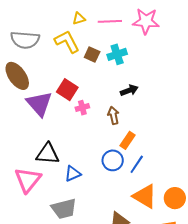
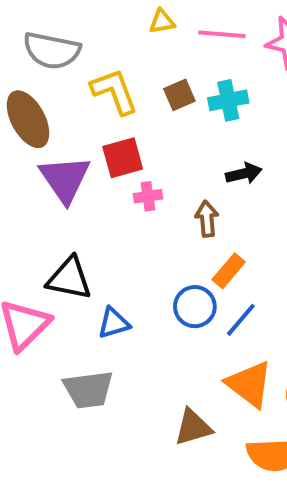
yellow L-shape: (67, 42) -> (114, 91), moved
brown square: (92, 55) -> (179, 95), turned 35
red square: (67, 90) -> (123, 158), turned 35

